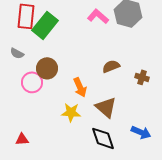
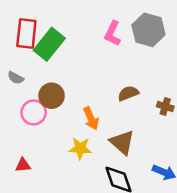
pink L-shape: (98, 16) -> (113, 33), turned -105
red triangle: (22, 139) -> (23, 165), moved

